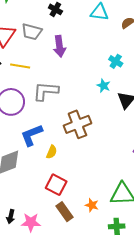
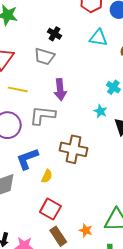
gray trapezoid: (32, 32) -> (44, 56), moved
purple arrow: (59, 46) -> (60, 90), moved
brown cross: (77, 124) -> (73, 149), turned 32

